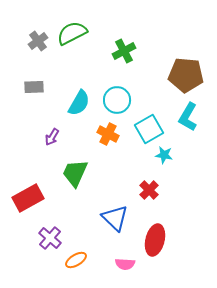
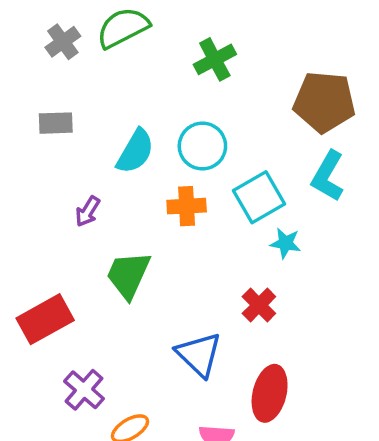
orange cross: (108, 134) -> (187, 206), turned -30

